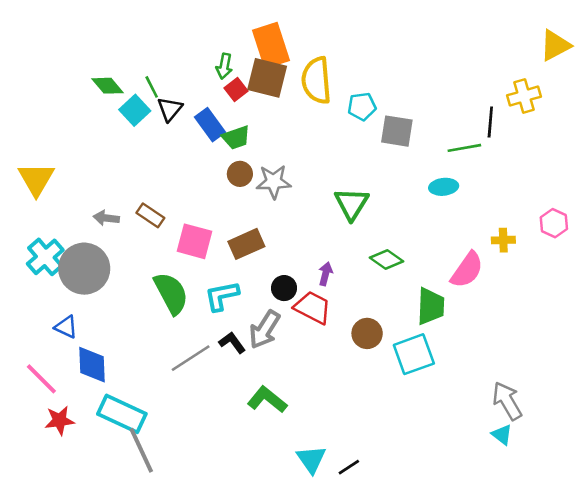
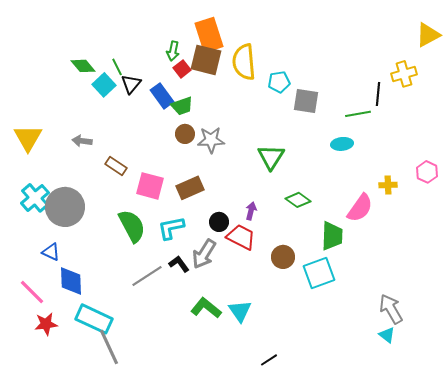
gray arrow: (106, 218) -> (82, 141), moved
cyan triangle: (311, 459) -> (240, 311), moved

